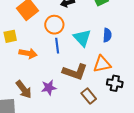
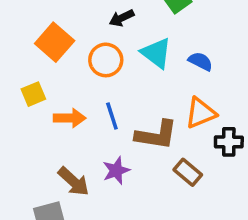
blue semicircle: (107, 35) -> (200, 61), turned -56
cyan triangle: (82, 38) -> (156, 53), moved
blue line: (57, 46) -> (112, 116), moved

